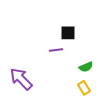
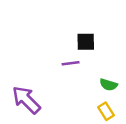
green semicircle: (86, 67) -> (108, 85), turned 40

